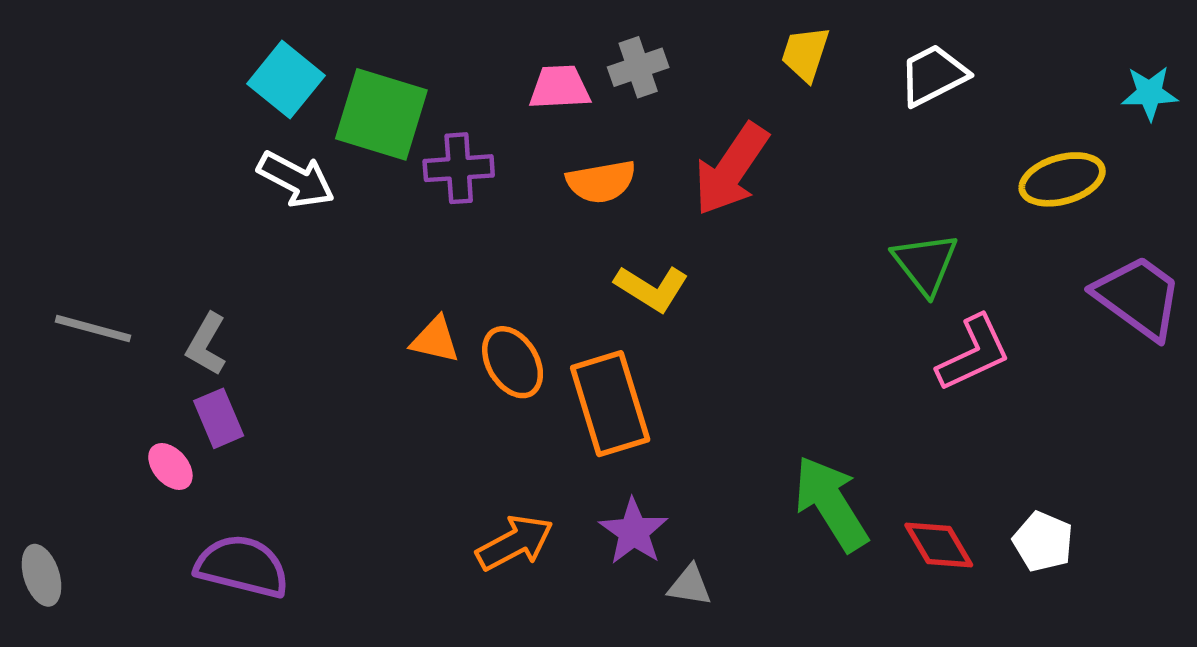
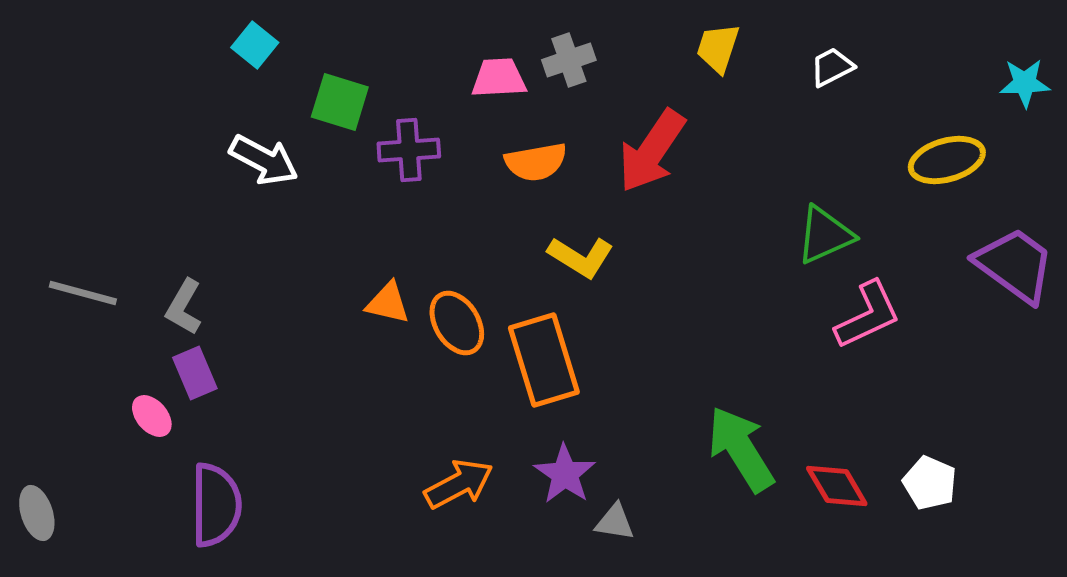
white trapezoid: (933, 75) -> (832, 67), size x0.7
cyan square: (286, 80) -> (255, 45), moved, size x0.7
green square: (381, 114) -> (340, 102), size x0.7
green triangle: (925, 263) -> (825, 235), turned 44
purple semicircle: (242, 566) -> (216, 505), turned 76

